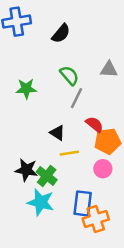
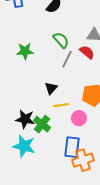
red semicircle: (94, 124) -> (87, 52), moved
black triangle: (57, 133) -> (51, 88), turned 40
pink circle: (103, 169) -> (79, 118), moved
cyan star: (41, 202) -> (24, 146), moved

